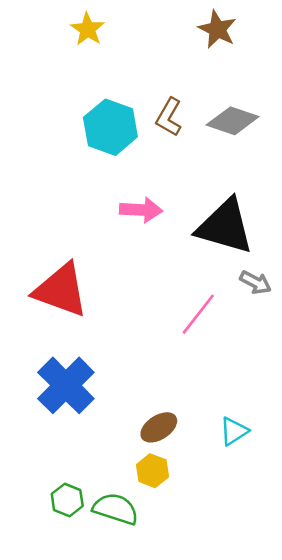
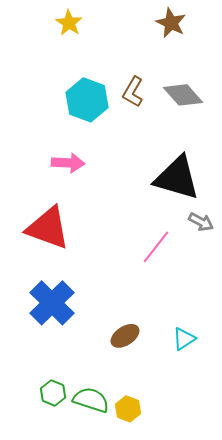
gray diamond: (233, 121) -> (183, 95), turned 30
pink arrow: (141, 210) -> (68, 163), moved
yellow hexagon: (152, 471) -> (128, 409), moved

